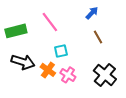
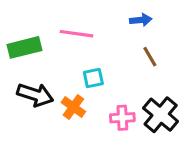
blue arrow: (92, 13) -> (141, 20), turned 40
pink line: (50, 22) -> (76, 34), turned -45
pink cross: (68, 75) -> (122, 118), moved, turned -35

